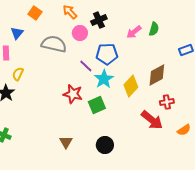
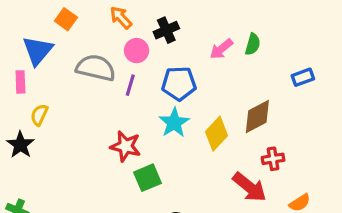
blue triangle: (17, 33) -> (38, 51), size x1.5
purple line: (86, 66) -> (130, 85), moved, turned 64
green square: (97, 105) -> (148, 178), moved

